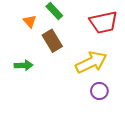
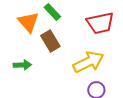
orange triangle: (30, 21) -> (28, 22), size x1.6

